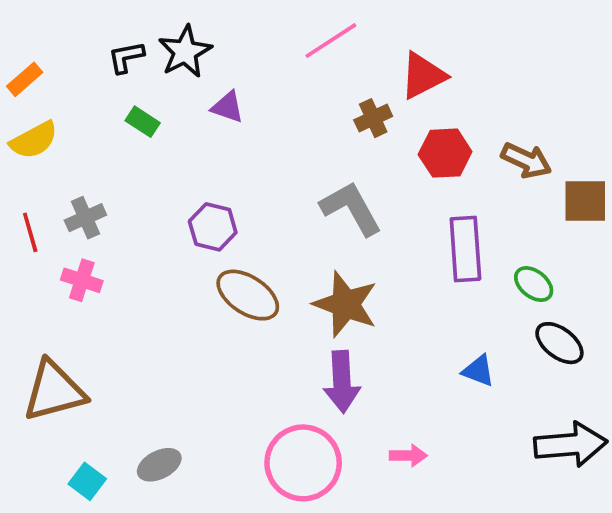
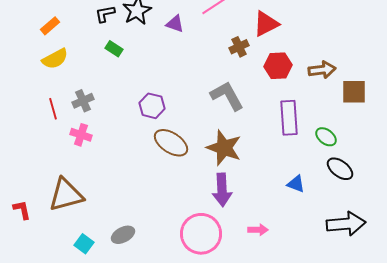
purple triangle: (227, 107) -> (175, 24), moved
brown arrow: (526, 160) -> (322, 70), turned -32

